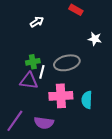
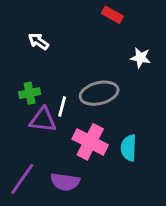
white arrow: (37, 22) -> (38, 41), moved, turned -112
green cross: (33, 62) -> (30, 93), moved
pink cross: (61, 96) -> (90, 142), turned 30

